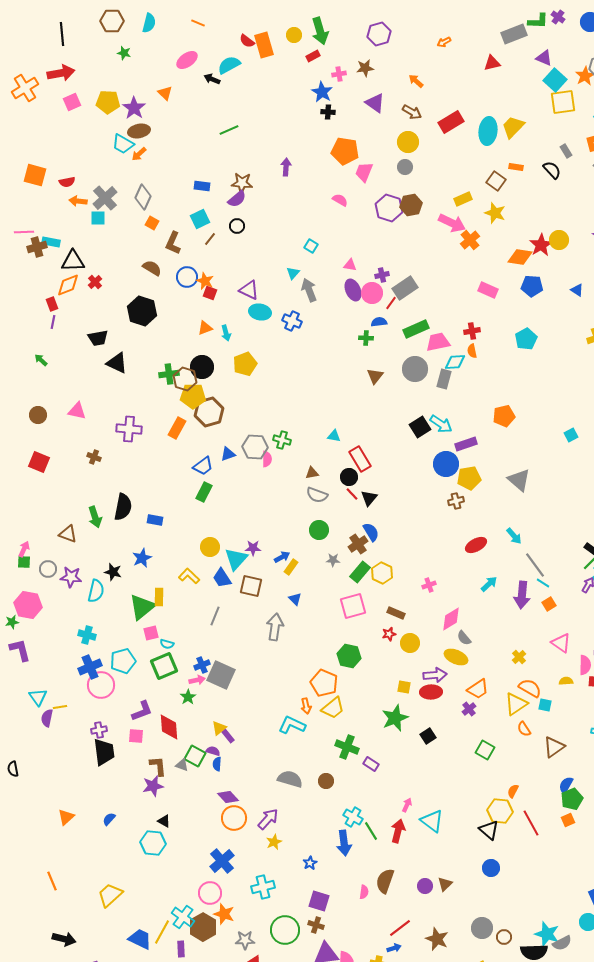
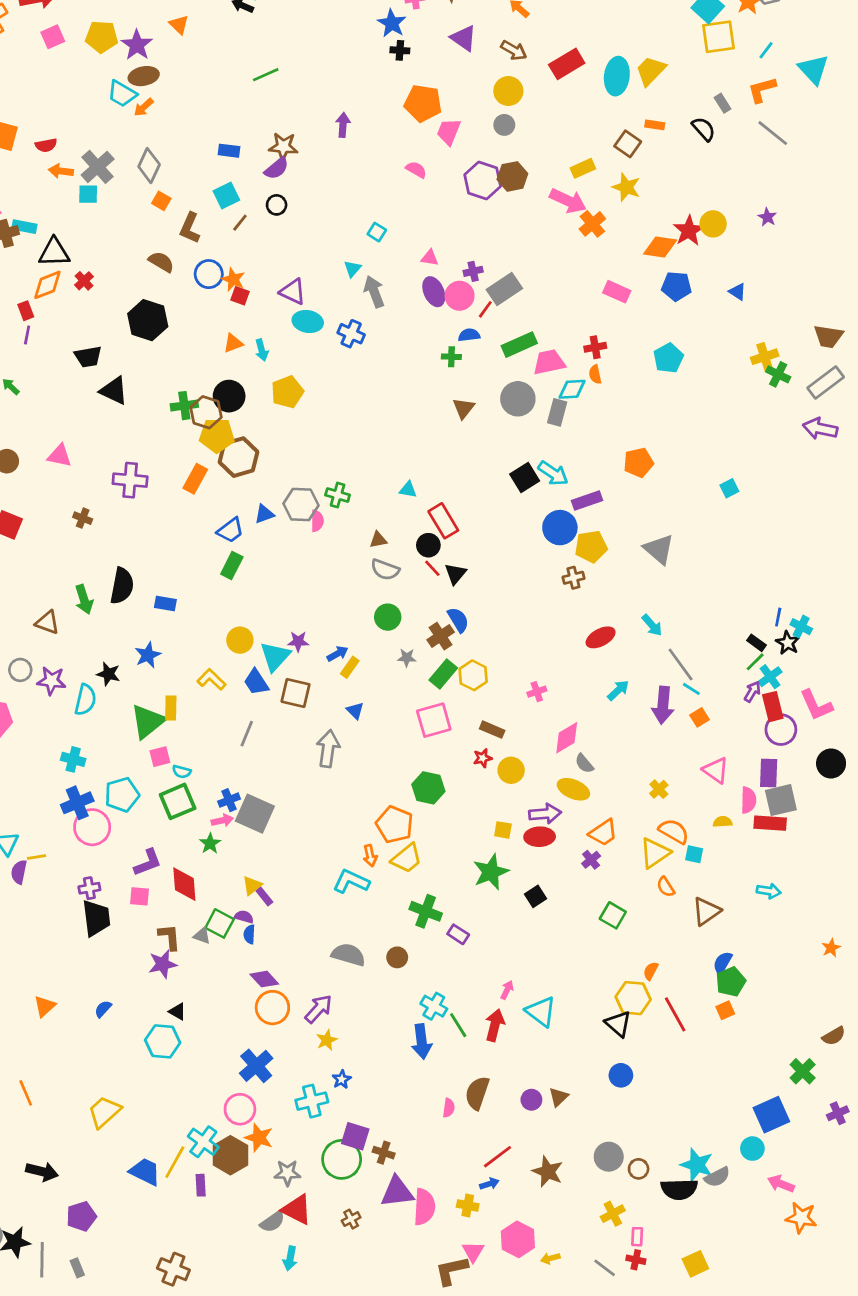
blue star: (310, 863) -> (342, 1079), moved
purple square: (319, 901) -> (355, 1136), moved

